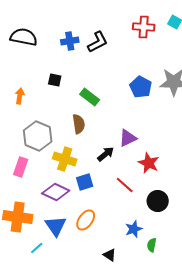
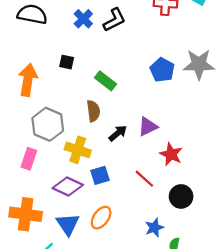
blue cross: (70, 41) -> (83, 19), turned -36
orange arrow: (20, 96) -> (28, 80), size x1.8
black arrow: (106, 154) -> (118, 133), moved

